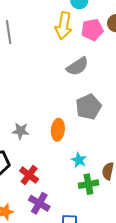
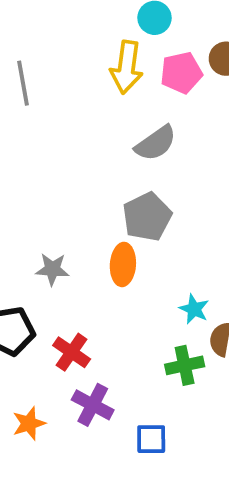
gray pentagon: (88, 107) -> (147, 217), moved
cyan star: (79, 160) -> (194, 309), moved

